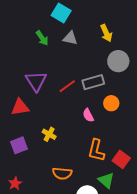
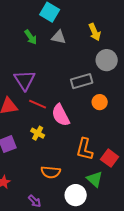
red line: (67, 86) -> (38, 104), moved, turned 60
pink semicircle: (88, 115) -> (61, 115), moved, size x1.6

